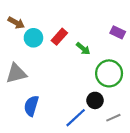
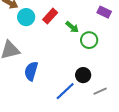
green circle: (109, 73) -> (89, 40), moved, size x0.7
blue semicircle: (31, 106) -> (31, 71), moved

